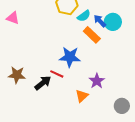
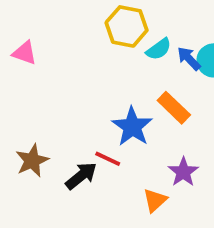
orange rectangle: (92, 35) -> (174, 108), moved
blue star: (70, 57) -> (132, 127), turned 30
brown star: (17, 75) -> (32, 161), turned -30

